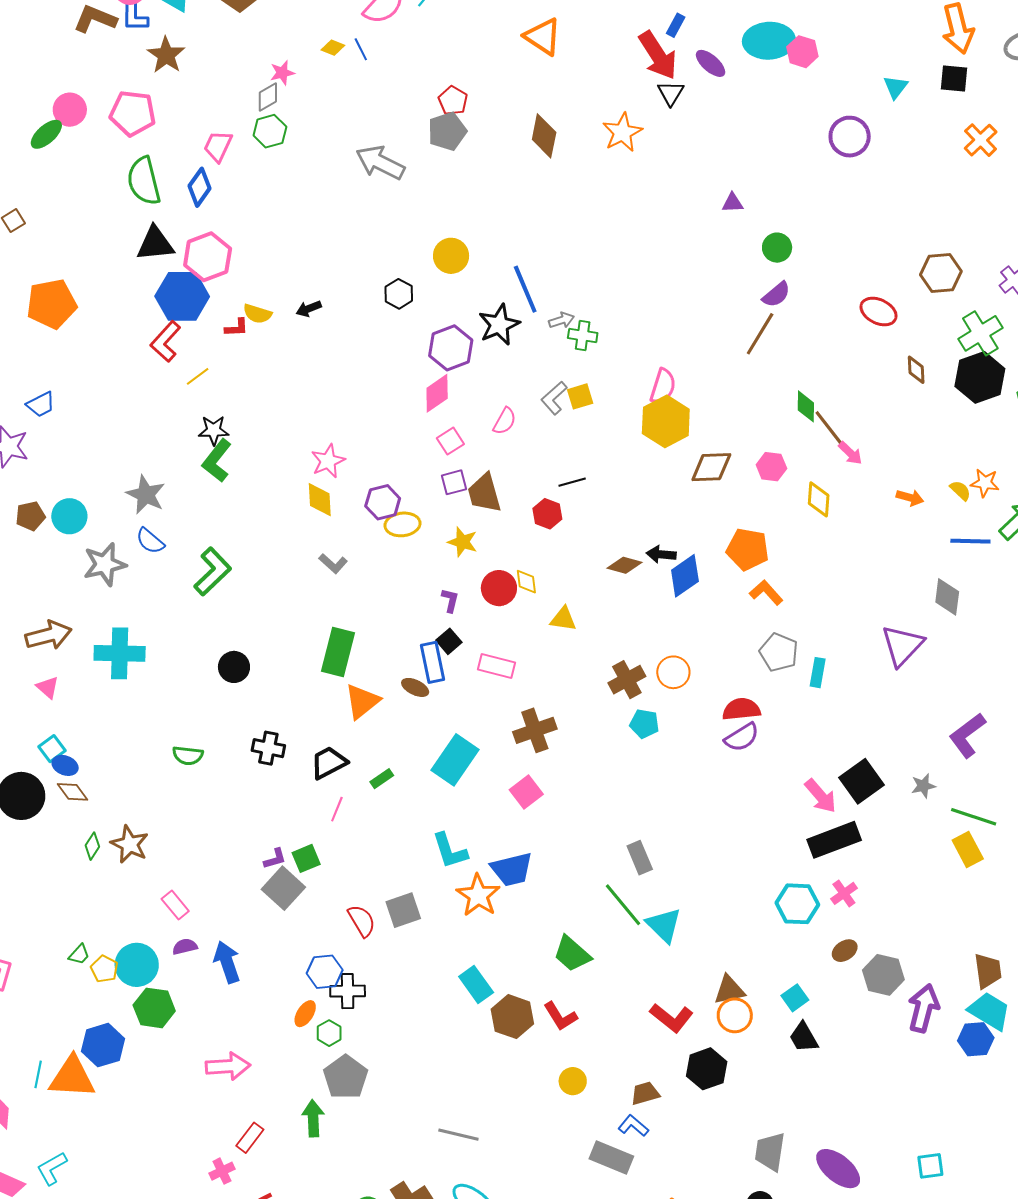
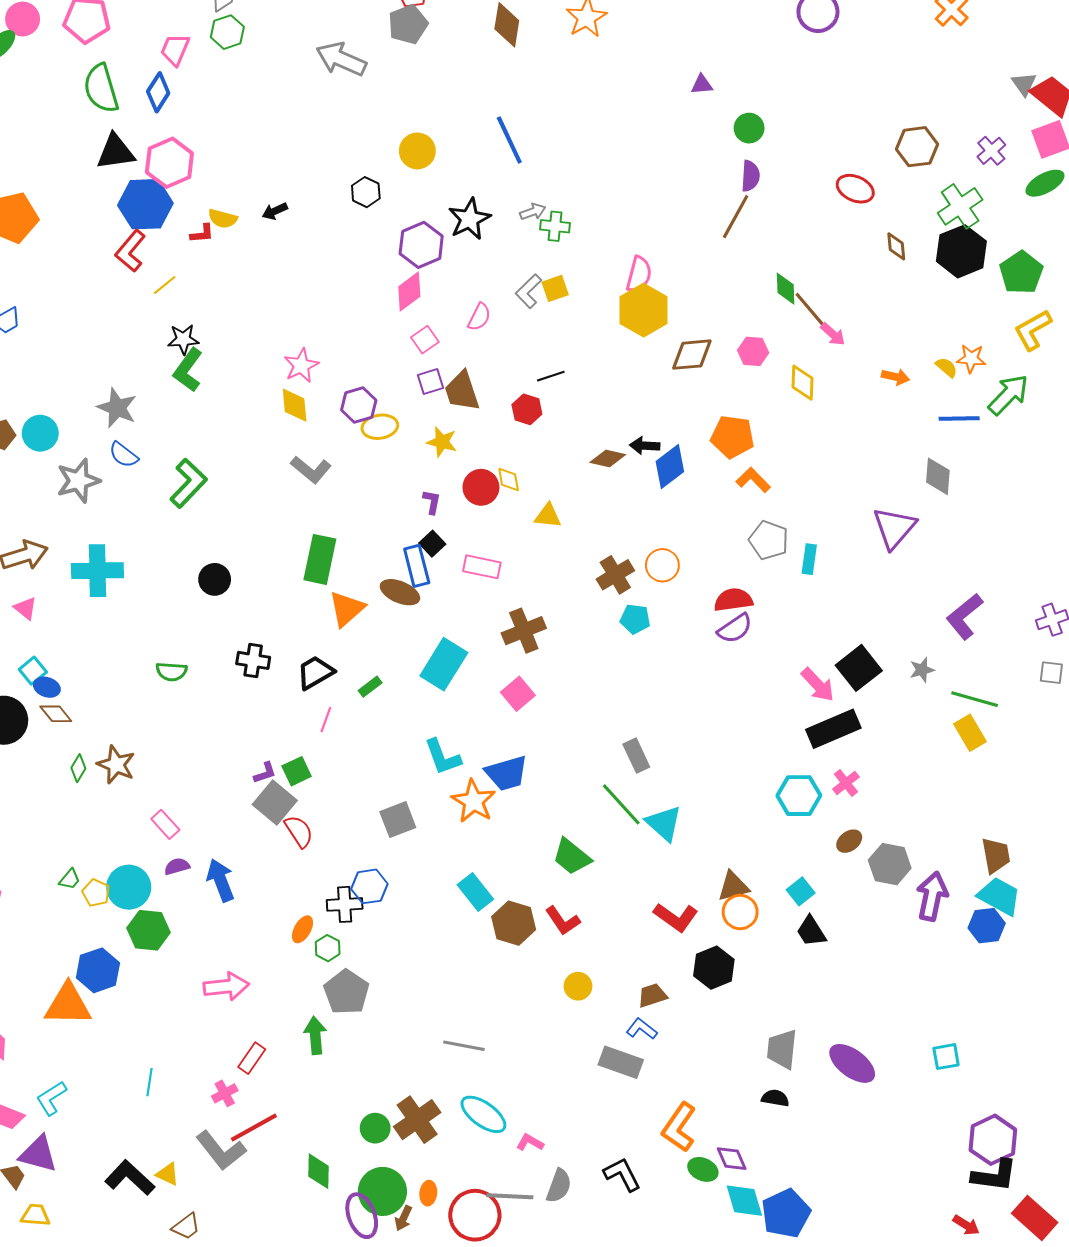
blue line: (525, 289) -> (509, 140), moved
purple semicircle: (776, 295) -> (750, 176), turned -44
gray L-shape: (333, 564) -> (311, 470), size x1.4
brown ellipse: (415, 687) -> (400, 592), size x1.4
red semicircle: (362, 921) -> (299, 831), moved
blue hexagon: (325, 972) -> (369, 886), moved
cyan line: (38, 1074) -> (149, 1082), moved

